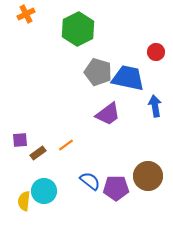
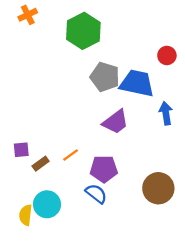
purple pentagon: (116, 188) -> (104, 169), moved

